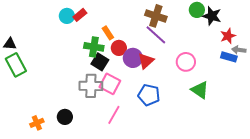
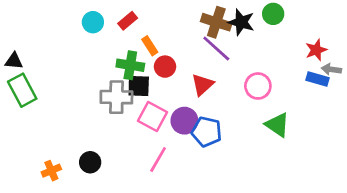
red rectangle: (80, 15) -> (128, 21), moved
black star: (212, 16) -> (241, 22), moved
purple circle: (133, 58) -> (184, 121), moved
black square: (100, 62) -> (139, 86), turned -30
gray cross: (91, 86) -> (116, 97), moved

